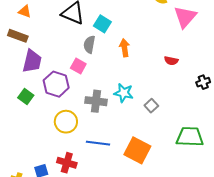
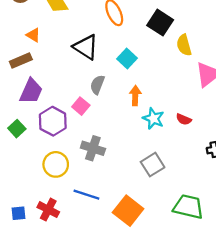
cyan square: (102, 24) -> (127, 58), moved
brown rectangle: (18, 36) -> (21, 60), turned -54
cyan star: (124, 93) -> (153, 118), moved
gray square: (151, 106) -> (153, 165), size x1.5

